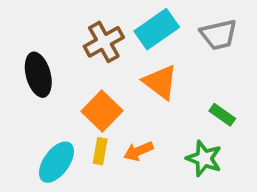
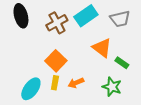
black ellipse: (38, 75) -> (21, 16), moved
orange triangle: (160, 82) -> (102, 48), moved

